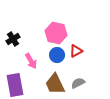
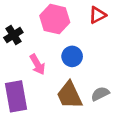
pink hexagon: (56, 33) -> (55, 19), moved
red triangle: (76, 51) -> (97, 15), moved

